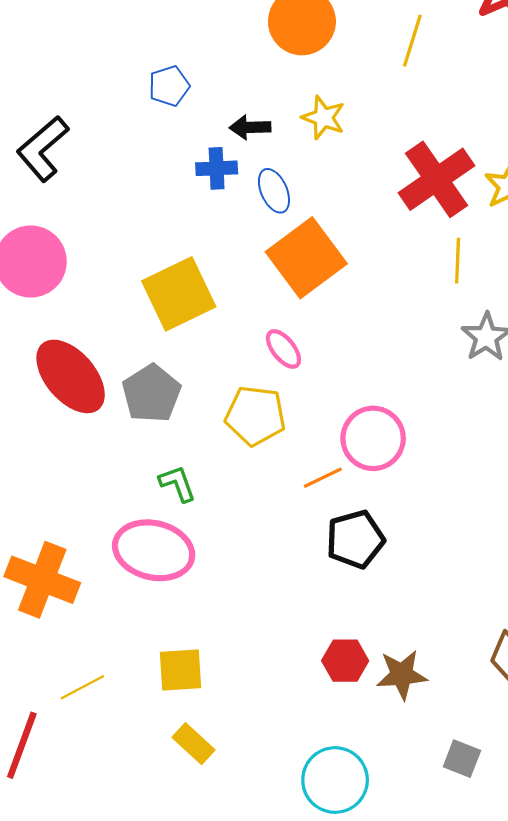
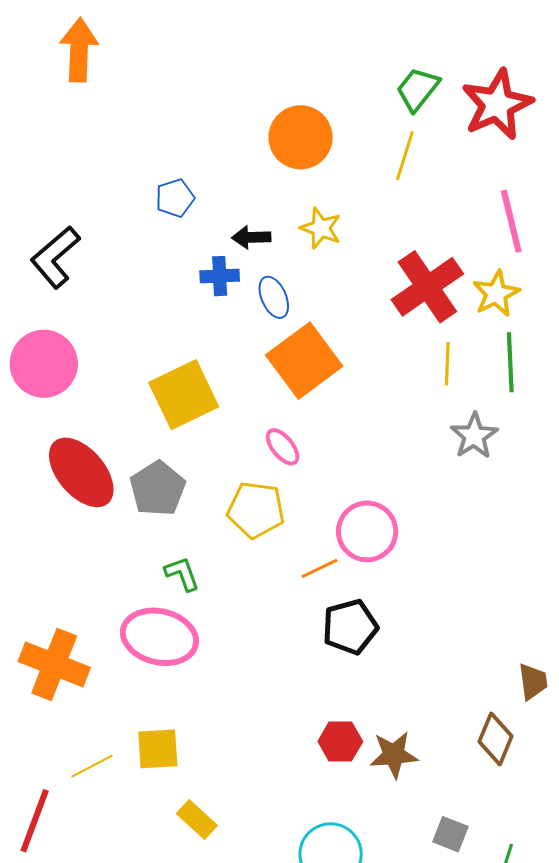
yellow square: (181, 670) -> (158, 749), moved

